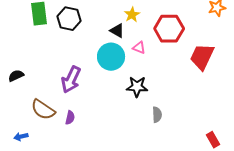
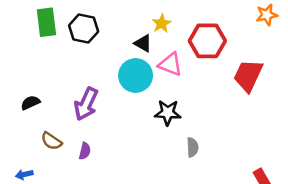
pink triangle: (139, 48) -> (170, 64), size x1.5
black semicircle: (16, 76) -> (30, 103), moved
brown semicircle: (43, 110) -> (51, 141), size x0.7

